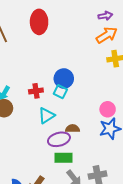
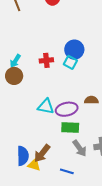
cyan triangle: (46, 116) -> (46, 107), moved, turned 42
brown semicircle: (72, 129) -> (91, 100), moved

